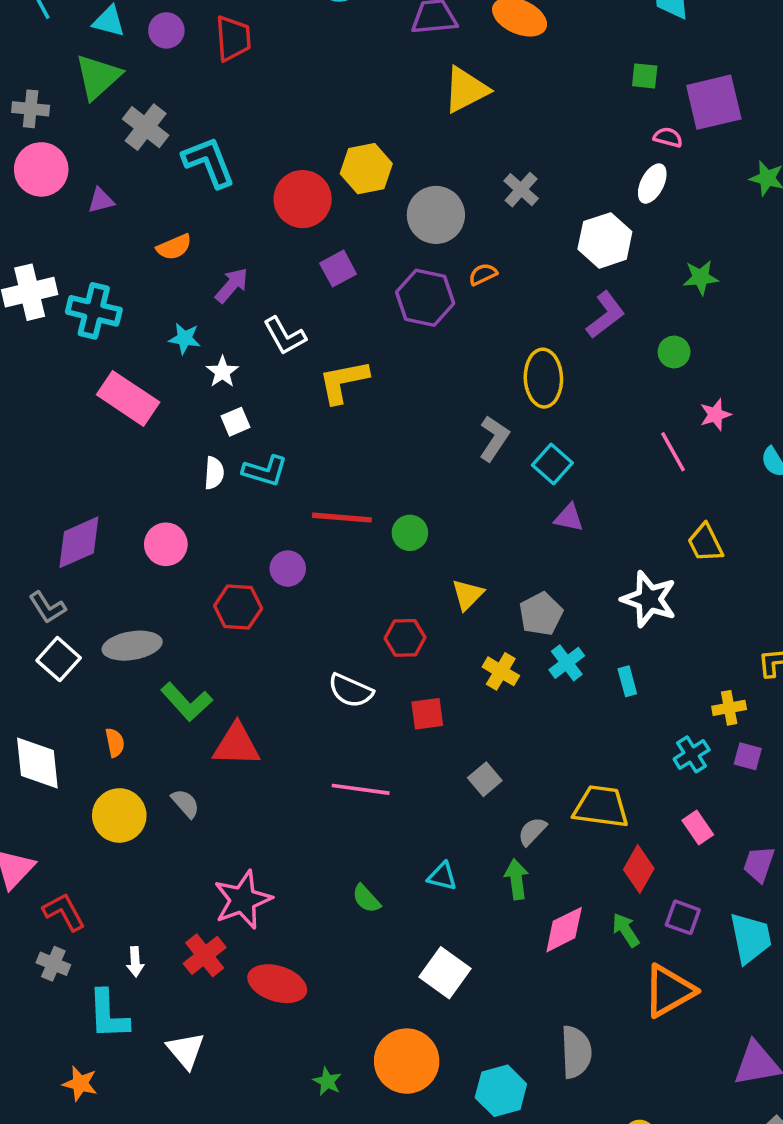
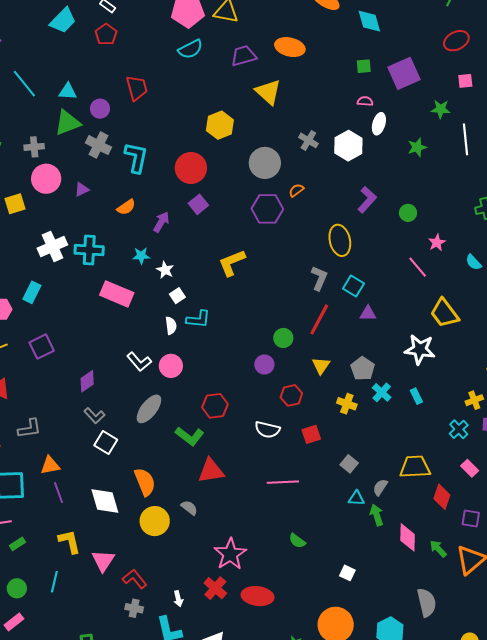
purple circle: (166, 30) -> (100, 109), moved
green triangle: (98, 77) -> (67, 123), turned 32
yellow triangle: (466, 90) -> (268, 92), turned -40
pink semicircle: (668, 137) -> (365, 101), moved
cyan L-shape: (209, 162) -> (136, 158), turned 44
yellow hexagon: (366, 169) -> (220, 125), moved
white hexagon: (605, 240) -> (348, 146), moved
purple square: (338, 269) -> (198, 204), moved
green star: (701, 277) -> (417, 147), moved
white L-shape: (285, 336) -> (139, 362), moved
red line: (342, 518) -> (319, 319), moved, turned -56
purple diamond: (79, 542) -> (87, 381), moved, size x0.7
yellow trapezoid: (705, 543) -> (444, 313), size x1.4
pink circle: (166, 544) -> (171, 366), moved
purple circle: (288, 569) -> (264, 364), moved
red hexagon: (238, 607) -> (215, 406), moved
gray ellipse: (132, 646) -> (149, 409), moved, turned -32
green L-shape: (187, 702) -> (190, 436), moved
orange semicircle: (115, 743) -> (145, 482), size x1.8
cyan triangle: (442, 876) -> (356, 498), moved
pink diamond: (564, 930) -> (408, 537), turned -52
green arrow: (626, 930) -> (438, 549), moved
white square: (445, 973) -> (347, 573), size x0.6

